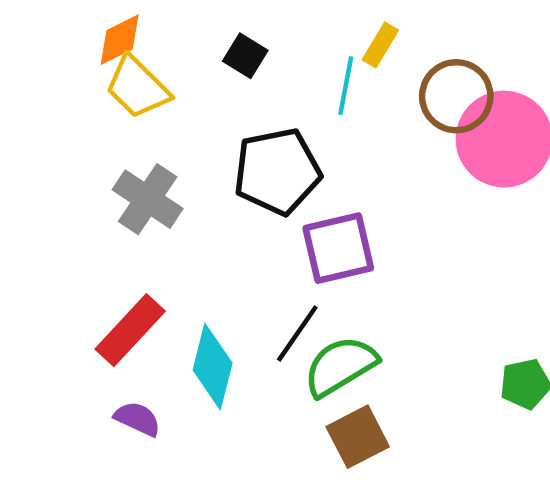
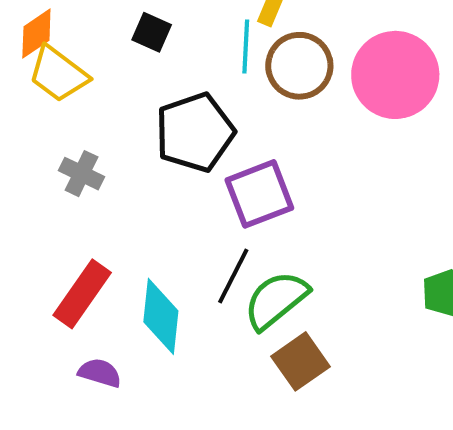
brown circle: (456, 96) -> (299, 66), moved
gray cross: (148, 199) -> (82, 174), size x0.7

